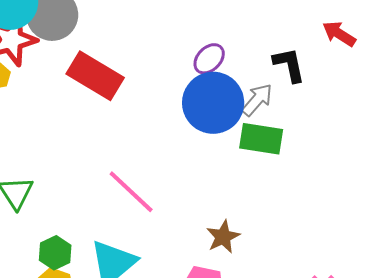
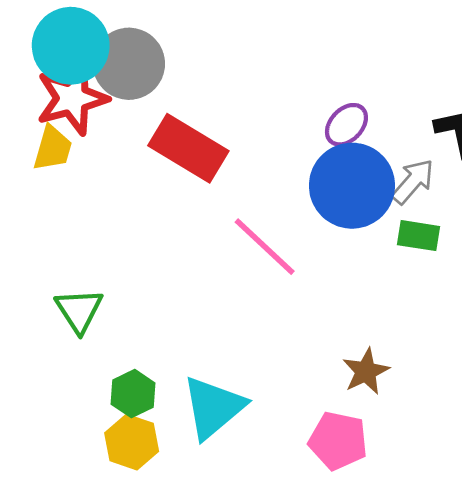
green rectangle: (261, 139) -> (419, 236), size x0.7
pink line: (131, 192) -> (265, 247), moved

